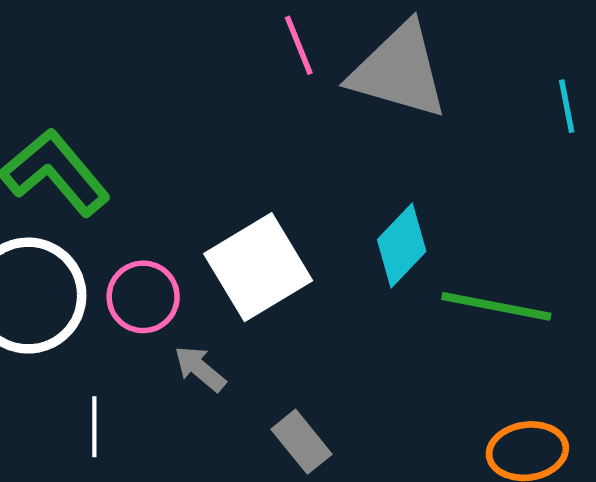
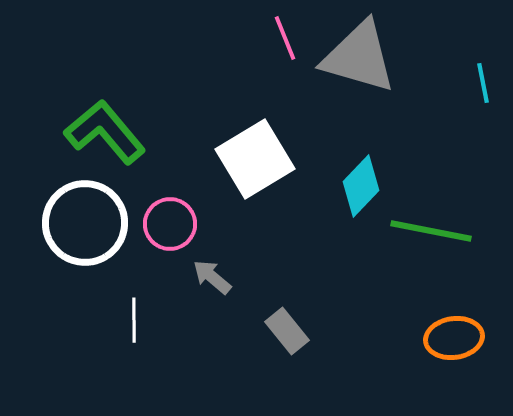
white square: (258, 267) -> (255, 159), moved

